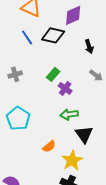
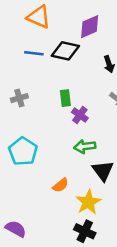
blue line: (27, 37) -> (34, 53), turned -49
green rectangle: (53, 74) -> (65, 98), turned -48

